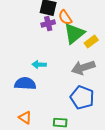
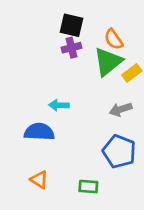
orange semicircle: (65, 18) -> (114, 39), moved
gray arrow: (83, 68) -> (121, 109), size x0.7

